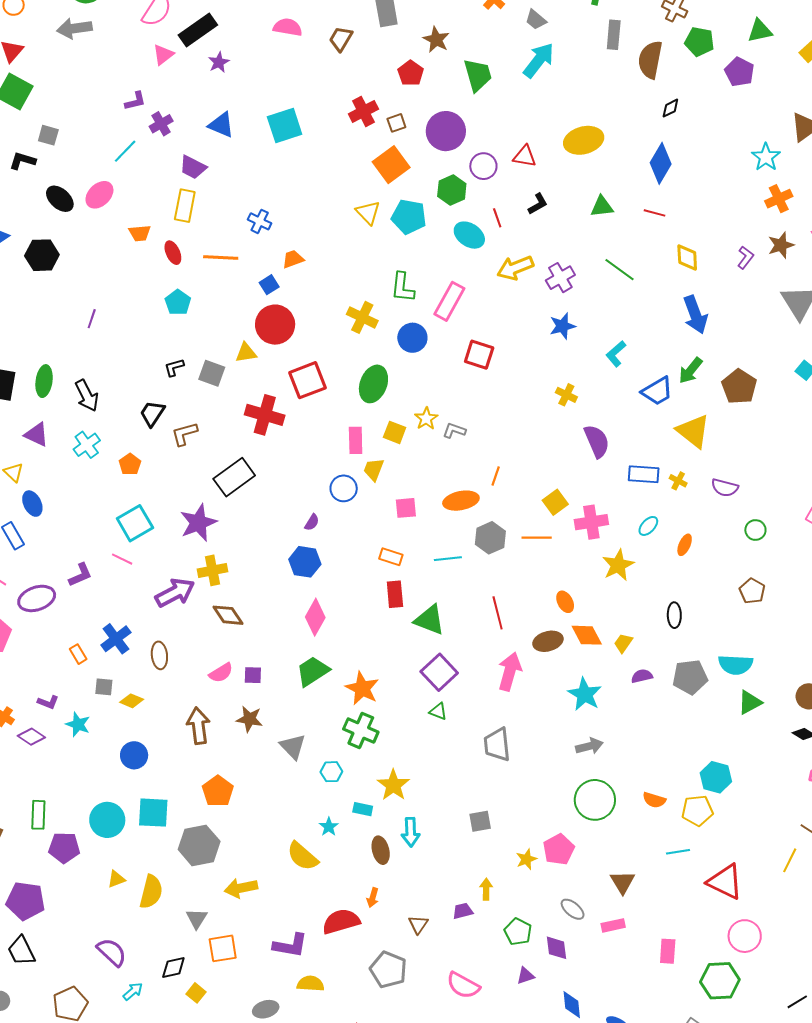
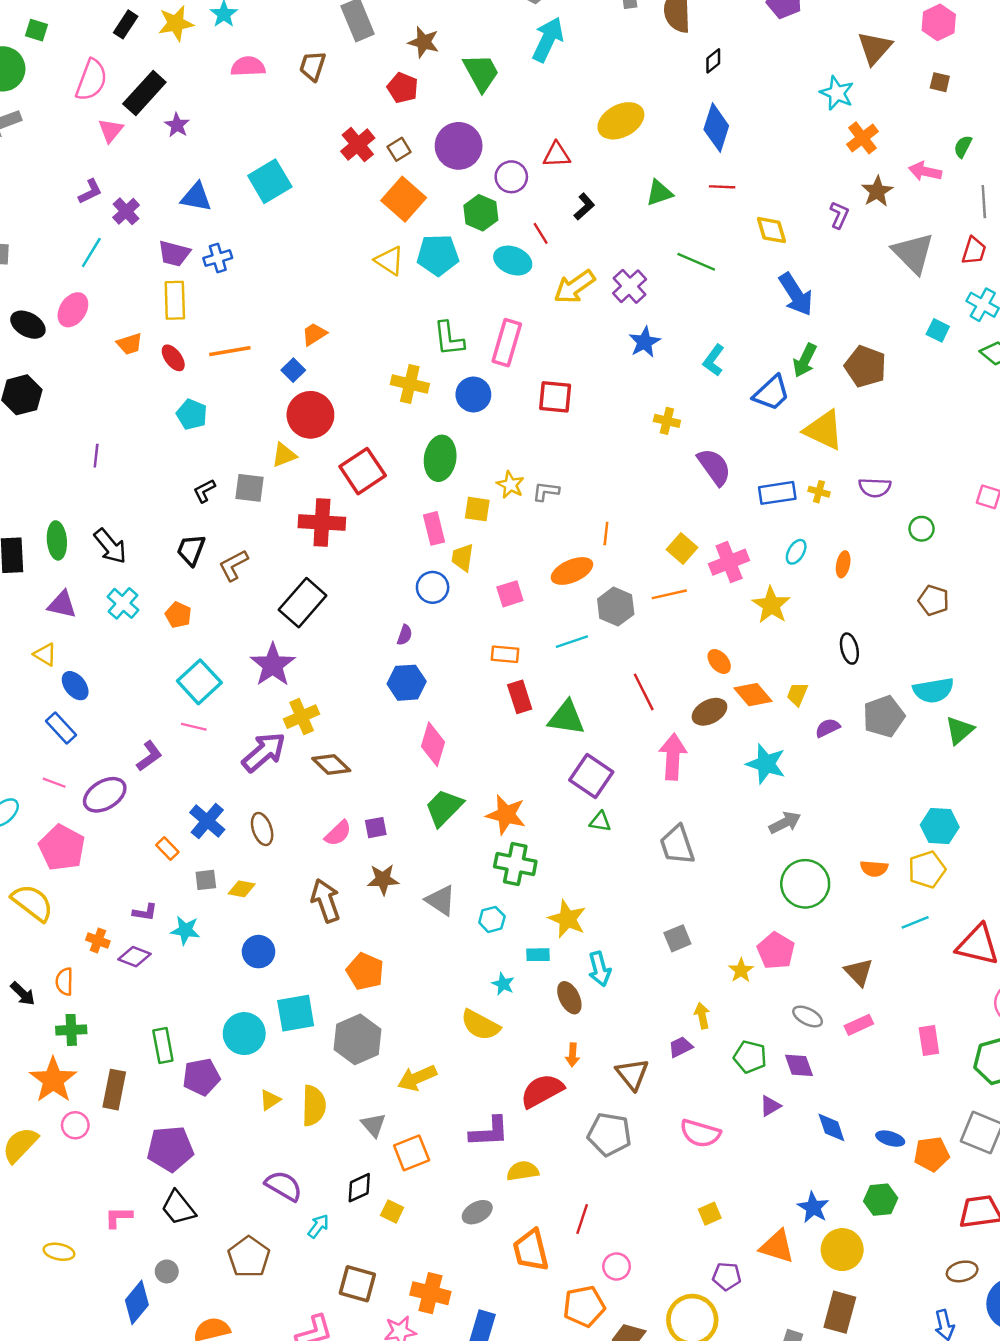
blue cross: (260, 221) -> (218, 258), moved, turned -30
brown triangle: (418, 924) -> (632, 1074), size x1.4

